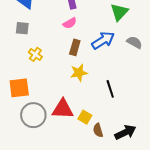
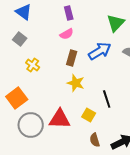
gray square: (22, 28) -> (20, 39), turned 32
yellow star: (79, 73) -> (76, 83), turned 30
orange square: (19, 88) -> (17, 98), turned -30
yellow square: (85, 117) -> (89, 115), moved

